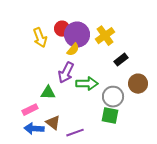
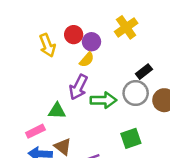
purple circle: (77, 35) -> (92, 42), size x0.6
yellow cross: (105, 36) -> (126, 27), moved
gray circle: (113, 97) -> (136, 93), moved
green square: (110, 116) -> (131, 138), turned -30

